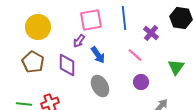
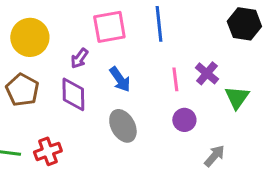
purple cross: (151, 33) -> (207, 73), moved
purple arrow: (79, 41) -> (79, 58), moved
pink line: (135, 55) -> (175, 79), turned 42

